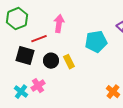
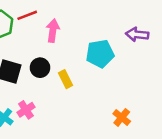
red line: (39, 39) -> (27, 15), moved
black circle: (51, 61) -> (40, 68), moved

